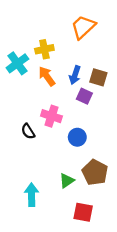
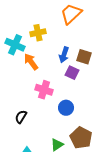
cyan cross: (17, 63) -> (15, 45), turned -30
orange arrow: (47, 76) -> (31, 62), moved
black semicircle: (28, 131) -> (21, 117), moved, turned 64

